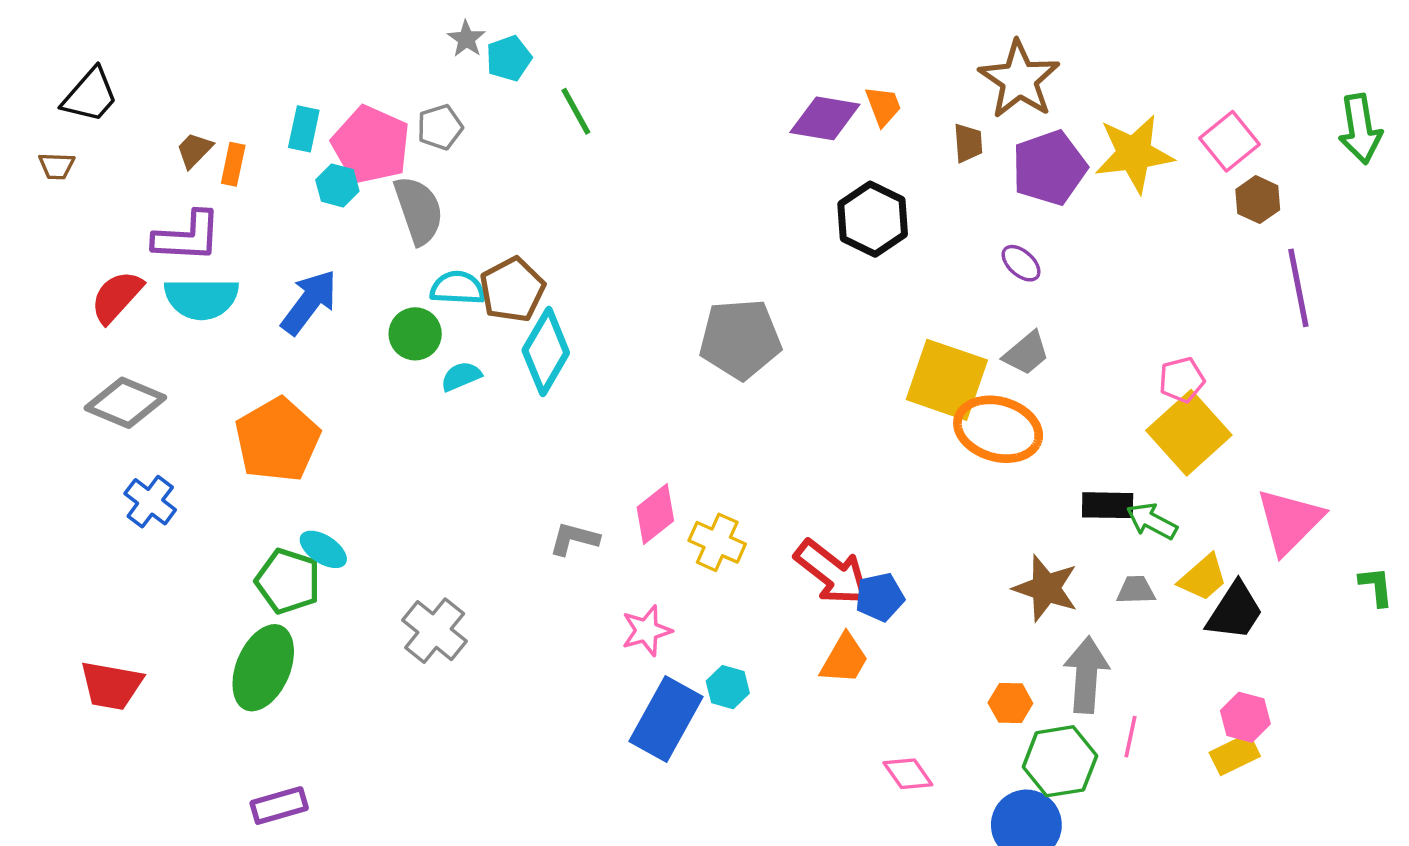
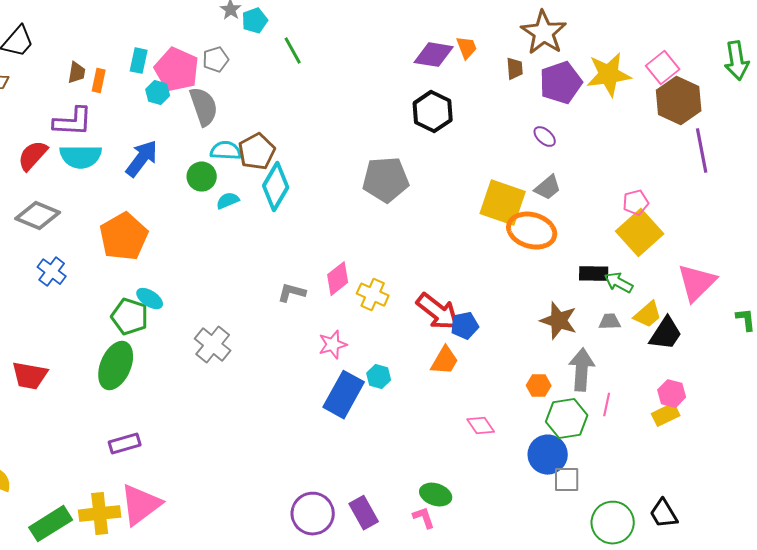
brown trapezoid: (194, 150) -> (77, 73), turned 145
brown hexagon: (1258, 200) -> (679, 101), size x1.8
black hexagon: (873, 219) -> (433, 112), moved

